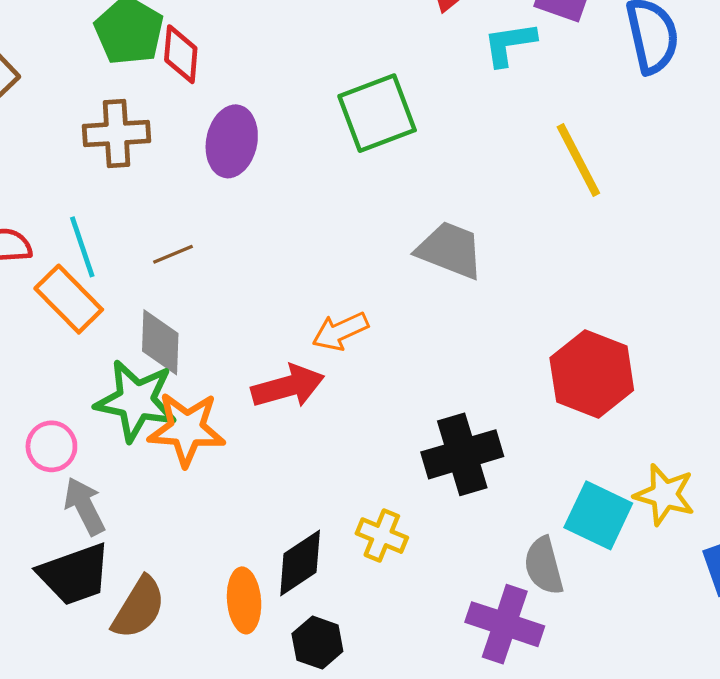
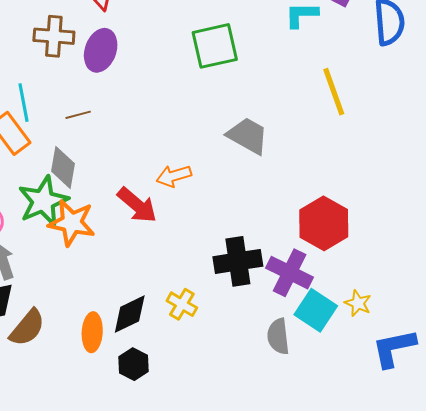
purple ellipse: (232, 141) -> (101, 50), moved
red arrow: (288, 386) -> (137, 205), turned 48
green star: (136, 401) -> (43, 201), turned 30
yellow star: (664, 495) -> (358, 303), size x0.7
purple cross: (505, 624) -> (290, 273), moved

